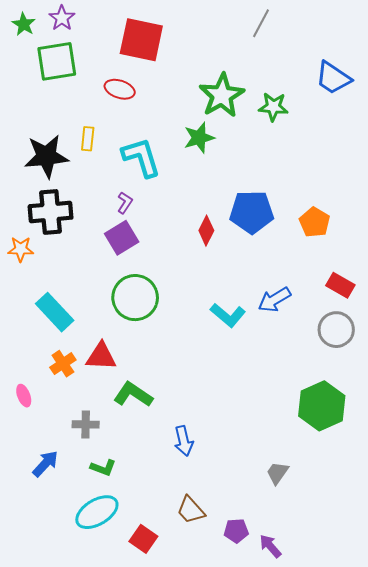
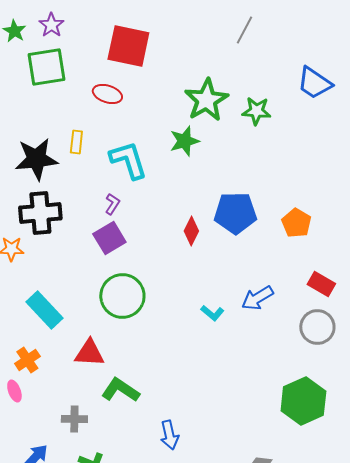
cyan L-shape: (228, 315) -> (212, 313), size x0.7
orange cross: (63, 364) -> (27, 360), moved

